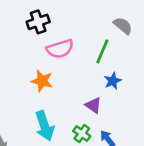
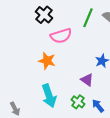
black cross: (38, 22) -> (44, 15), turned -30
green line: (102, 51) -> (88, 18), moved

